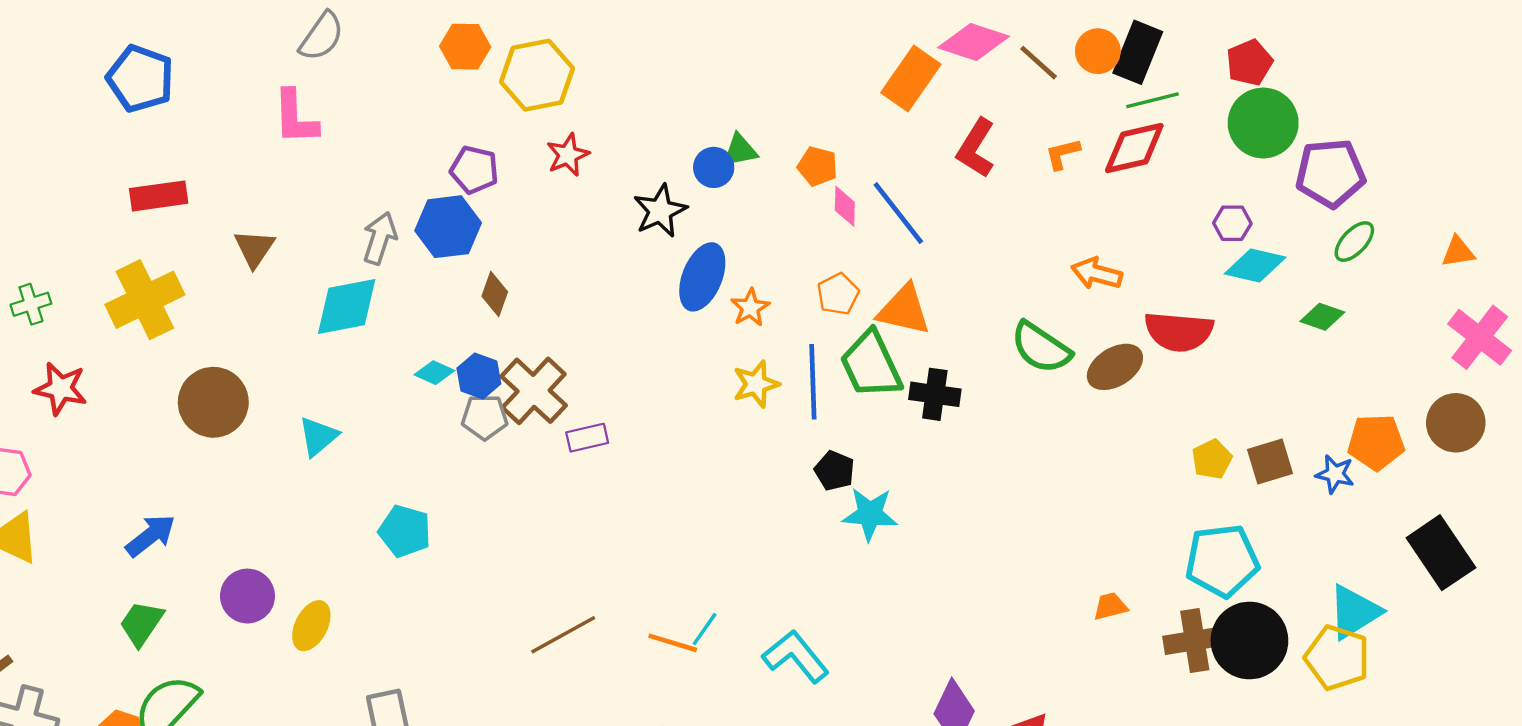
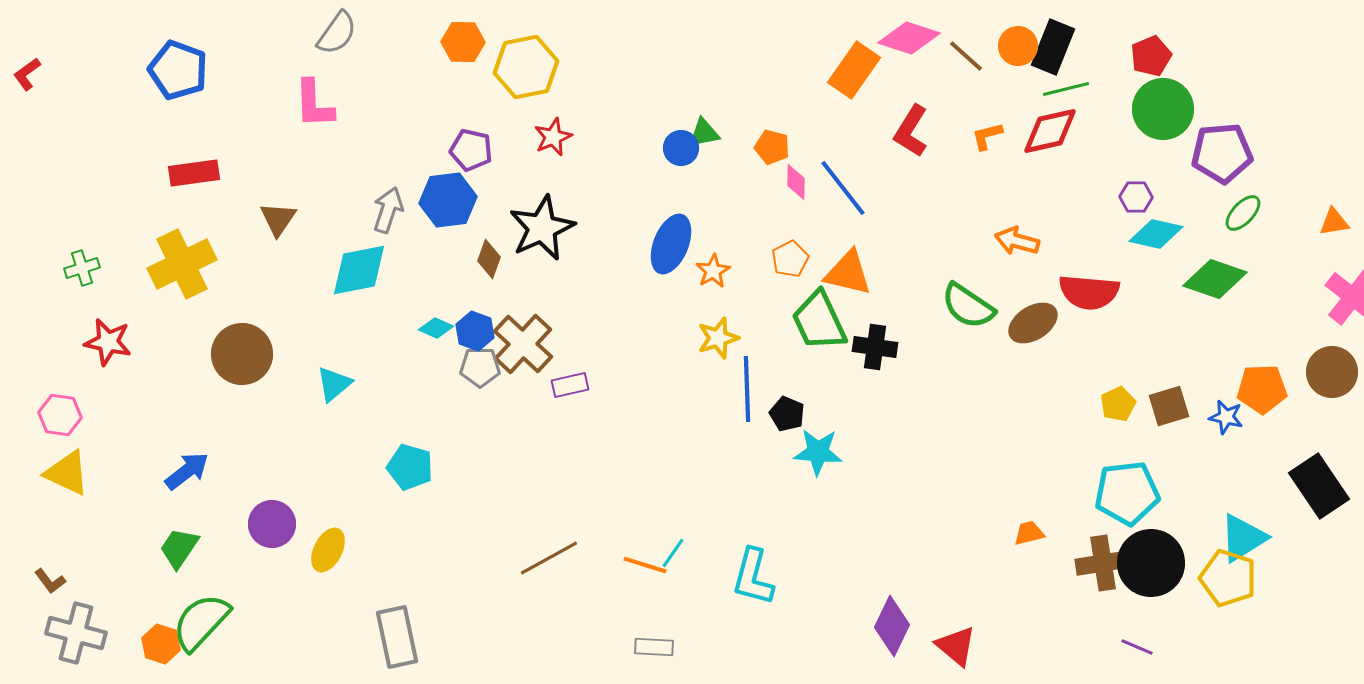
black star: (660, 211) -> (542, 228), moved, size x1.4
green diamond: (1322, 317) -> (1215, 279), size x1.6
blue line: (813, 382) -> (747, 389), moved
cyan L-shape: (796, 656) -> (753, 577), turned -126

